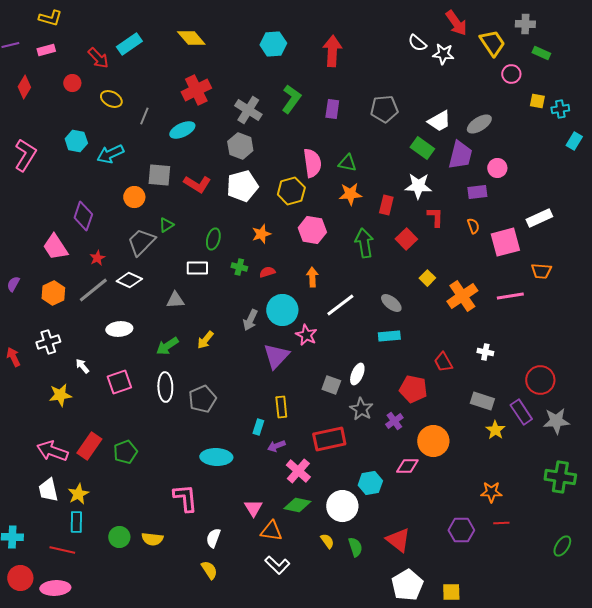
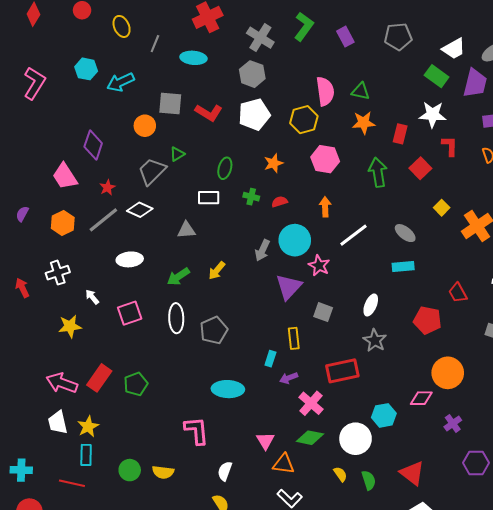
yellow ellipse: (111, 99) -> (122, 26), turned 40
purple rectangle: (332, 109) -> (345, 37), turned -36
cyan ellipse: (182, 130) -> (193, 58), turned 30
gray square: (331, 385) -> (323, 312), moved
purple cross: (394, 421) -> (453, 423), moved

